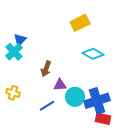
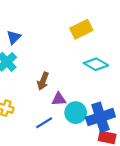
blue triangle: (20, 40) -> (14, 37), moved

